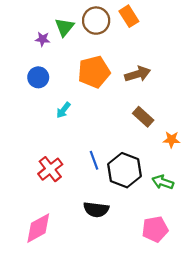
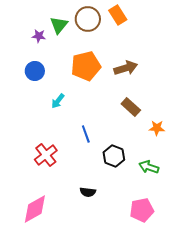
blue line: (94, 160) -> (86, 134), moved
black hexagon: (125, 170) -> (114, 156), size x0.7
black semicircle: (96, 210) -> (88, 192), size x0.7

